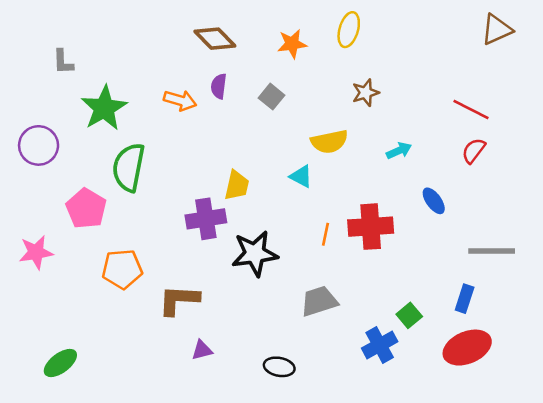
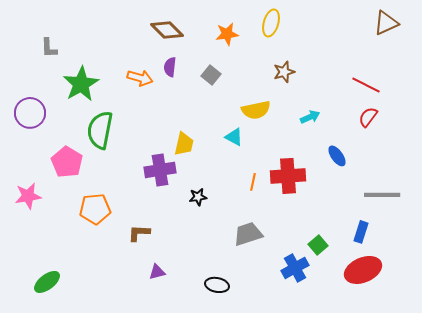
black star: (255, 254) -> (198, 197), size x0.5
brown L-shape: (179, 300) -> (139, 233), size x0.7

